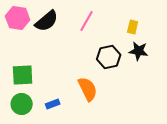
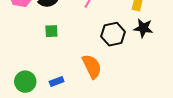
green square: (23, 75) -> (51, 31), moved, size x0.6

